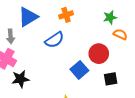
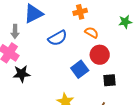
orange cross: (66, 15) -> (80, 12), moved
green star: (110, 17) -> (125, 22), moved
orange semicircle: (120, 34) -> (92, 32), moved

